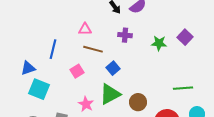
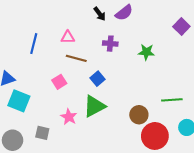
purple square: (185, 37) -> (181, 27), moved
blue line: (53, 49) -> (34, 44), moved
brown circle: (138, 102) -> (139, 115), moved

